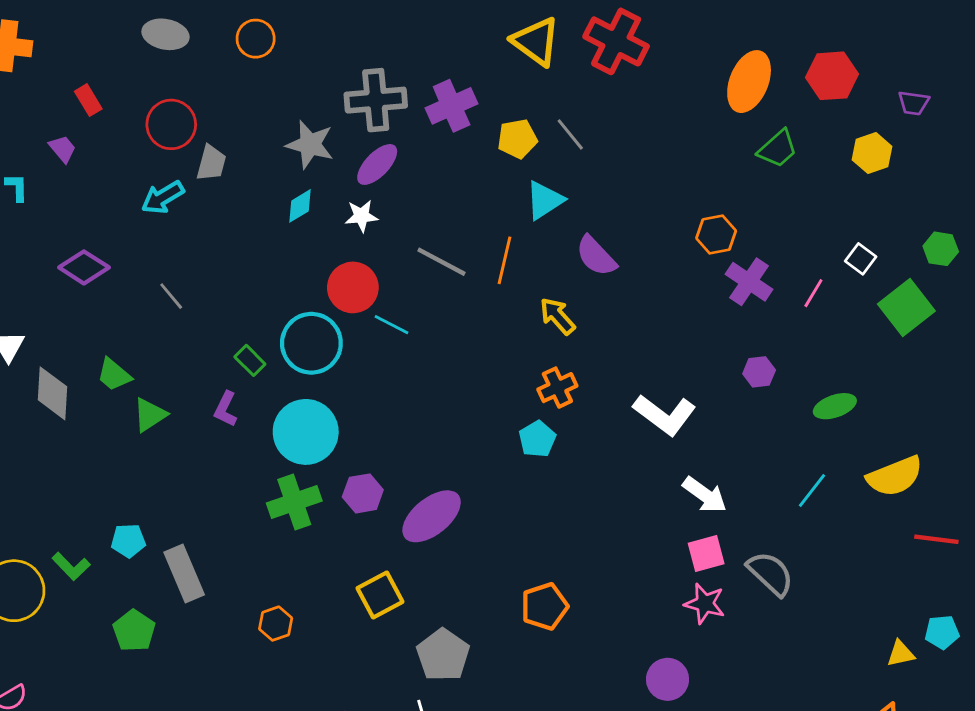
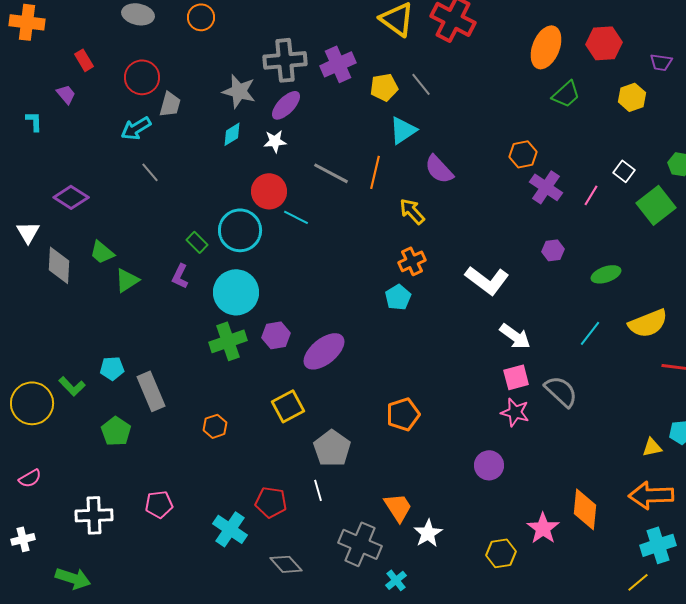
purple diamond: (84, 267) -> (71, 197), moved
gray line: (171, 296) -> (150, 172), moved

